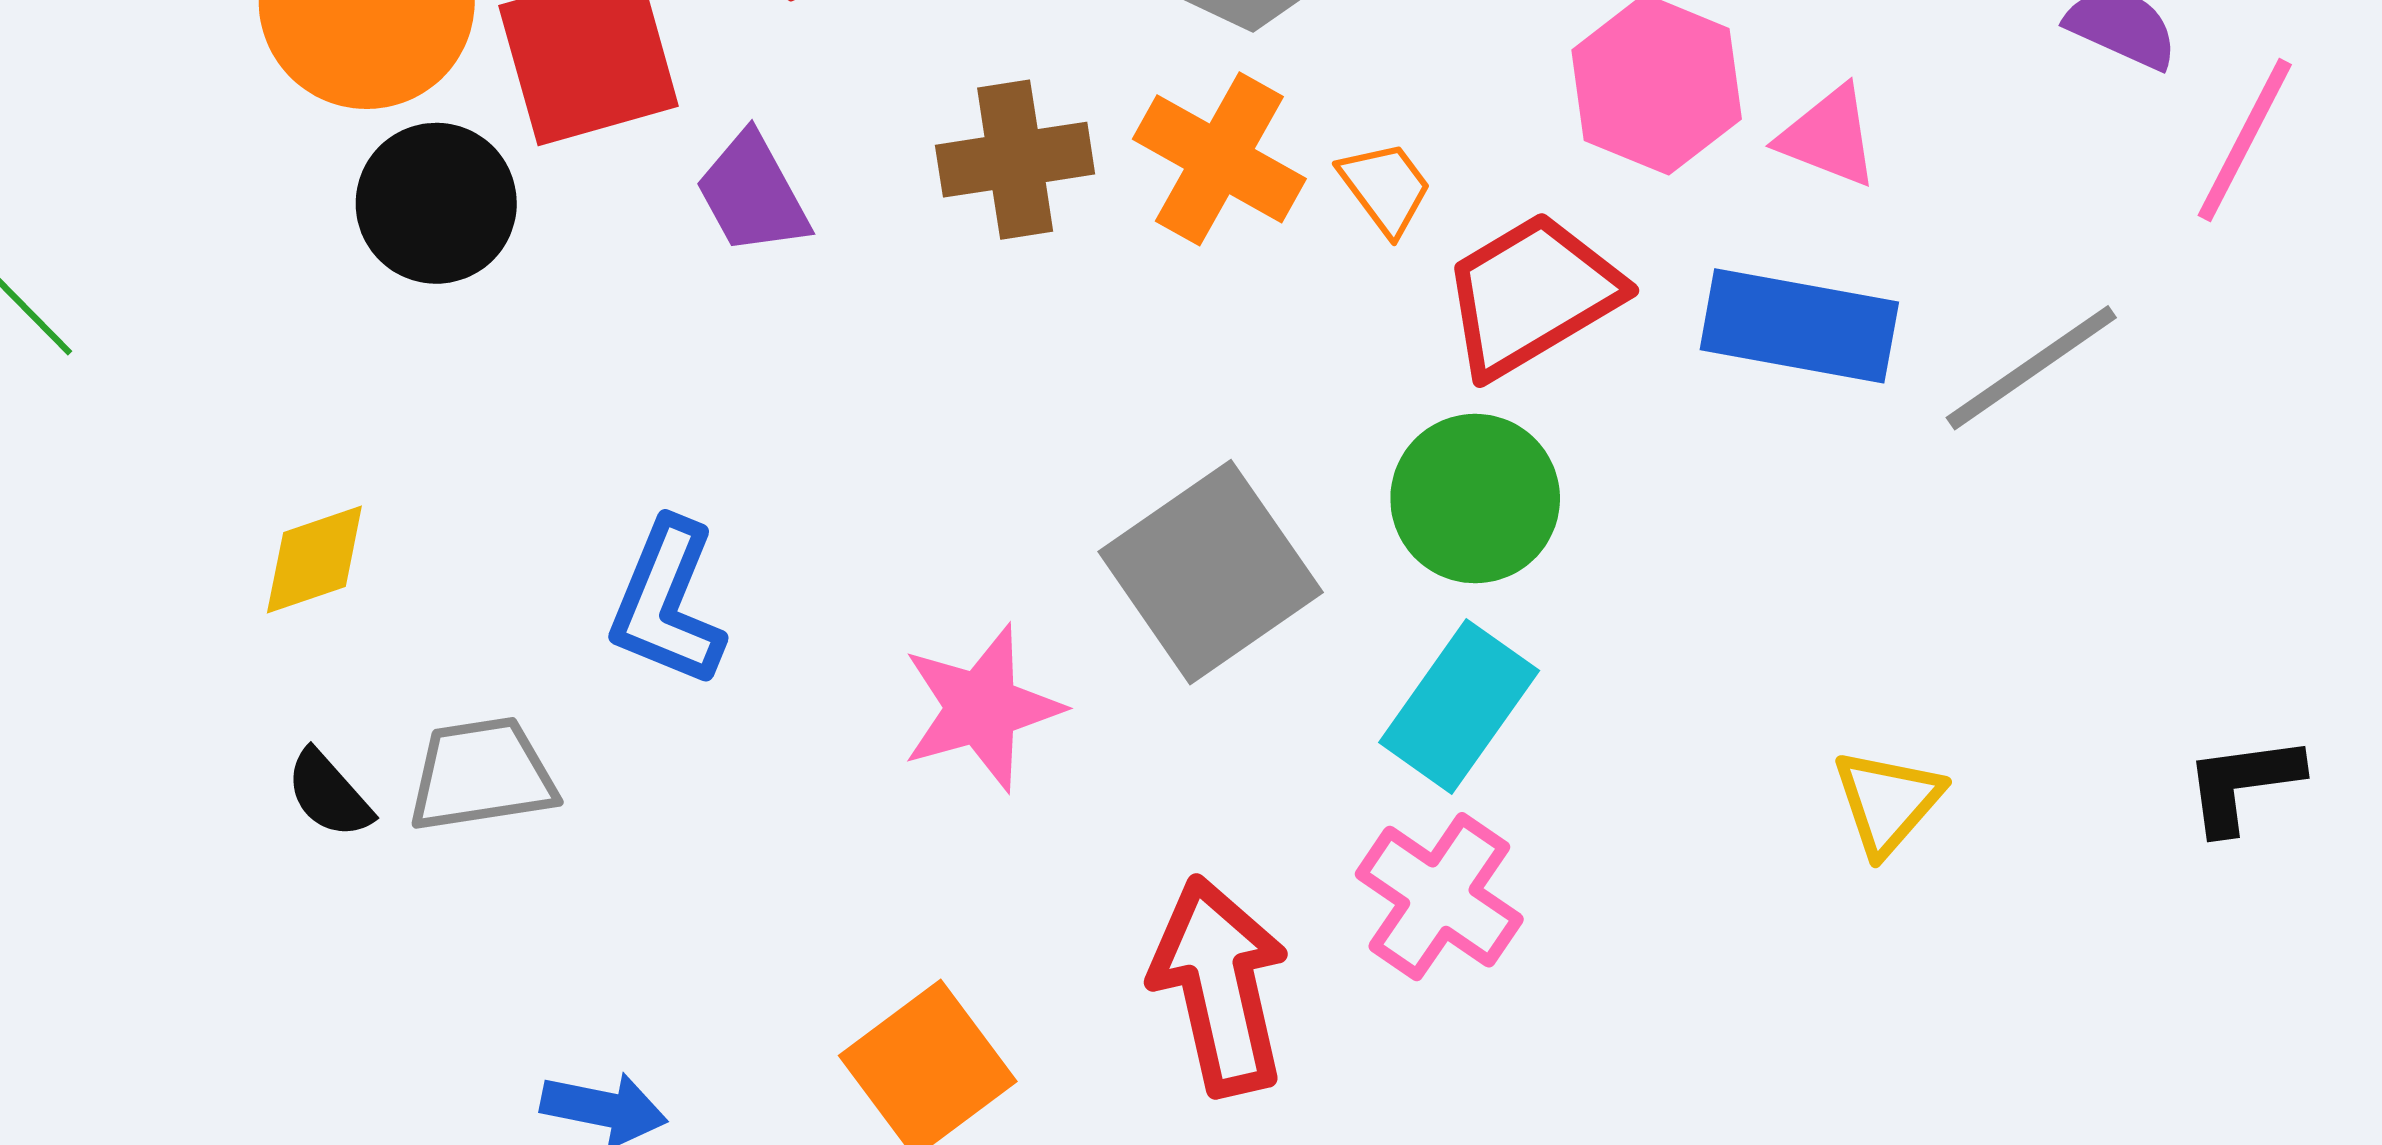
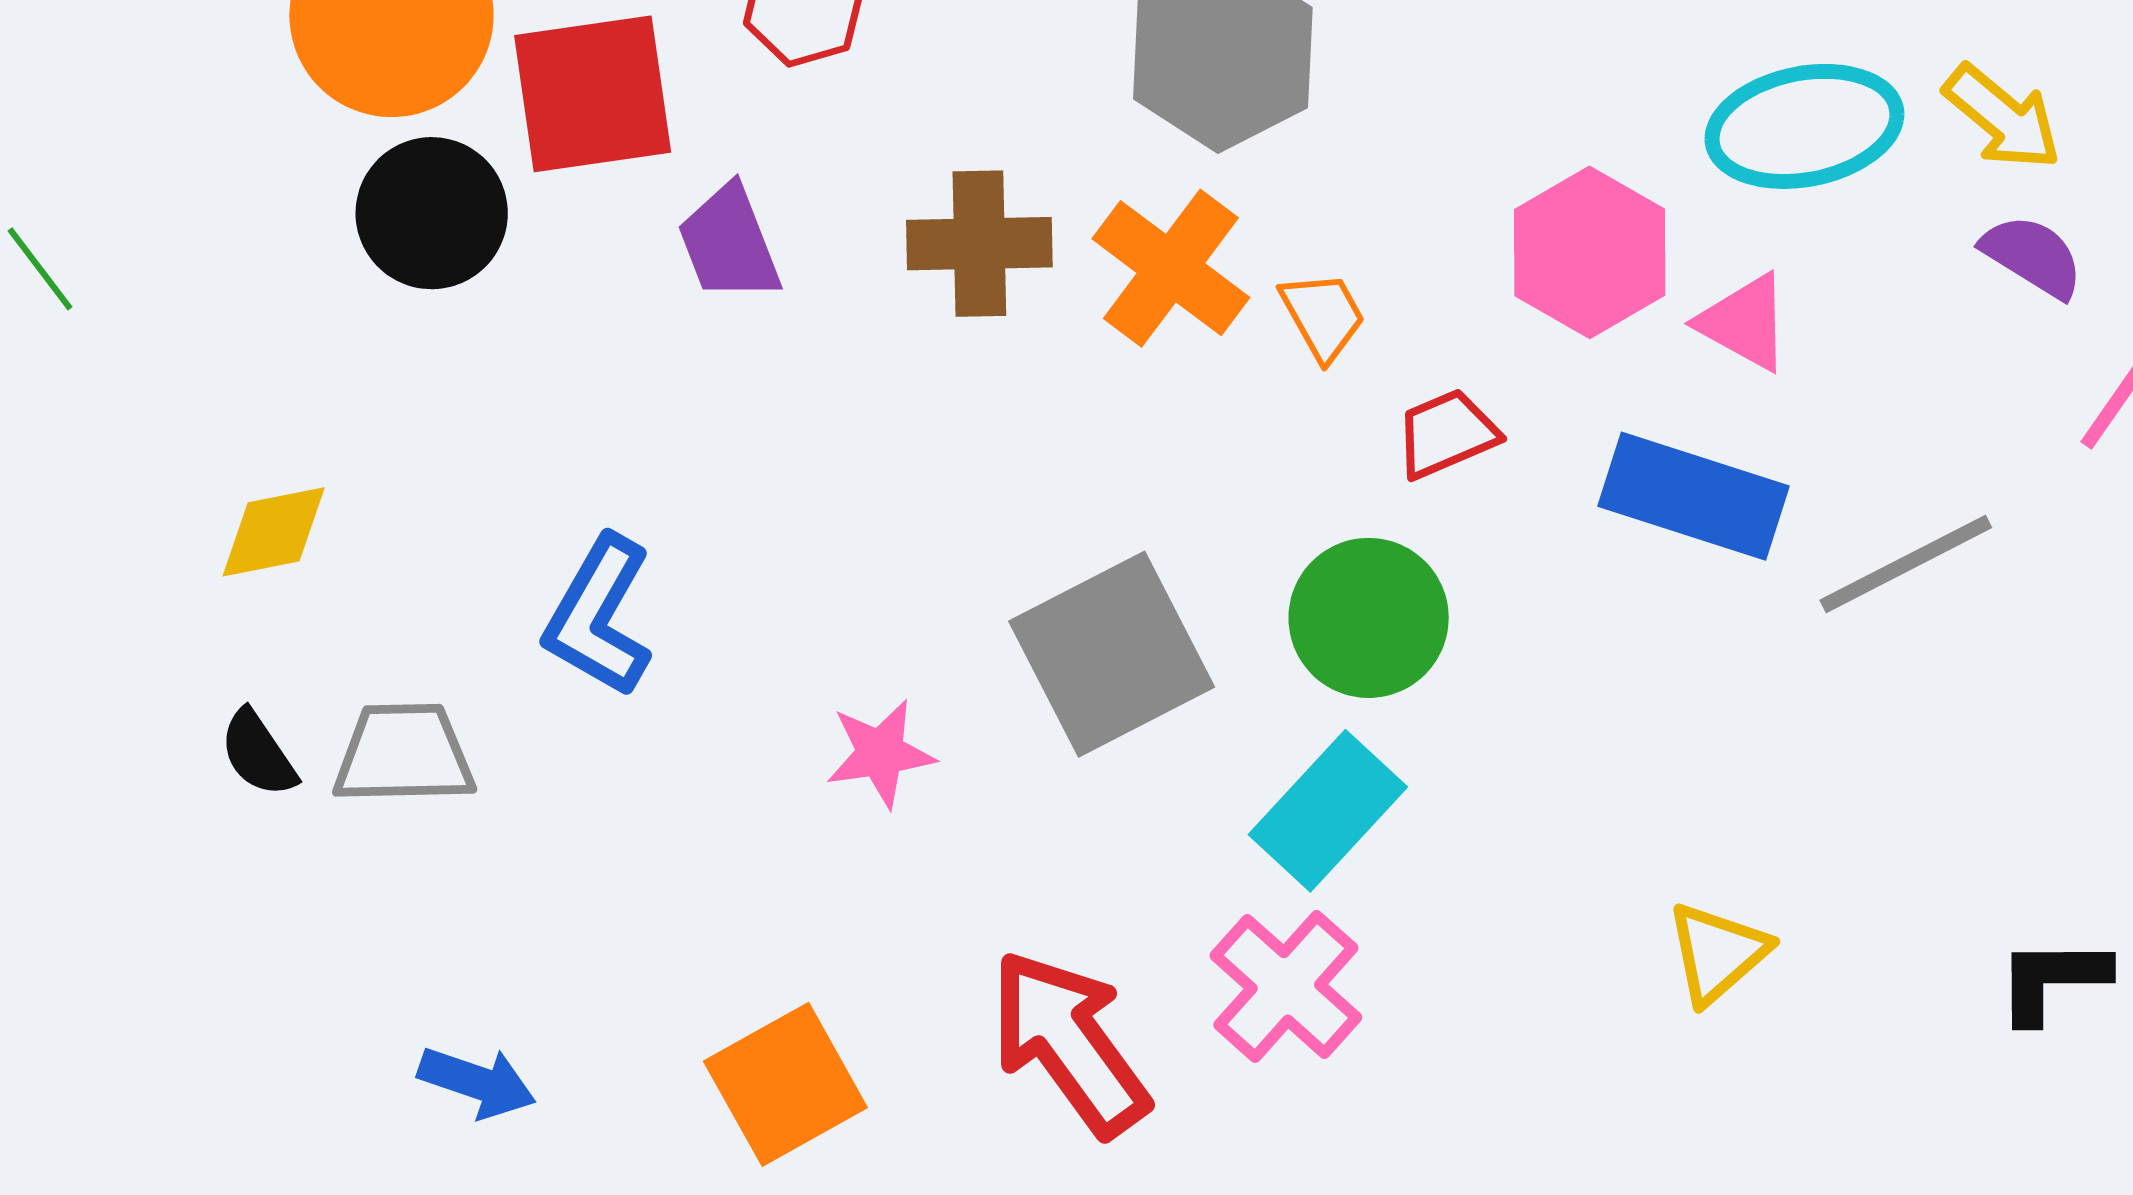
red trapezoid: (1532, 295) -> (1447, 434), size x0.6
pink star: (982, 708) -> (880, 753), size x0.7
red arrow: (1220, 986) -> (1069, 1043), turned -31

